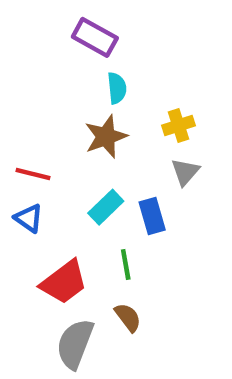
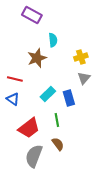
purple rectangle: (95, 37) -> (32, 15), moved
brown star: (106, 137) -> (37, 58), moved

